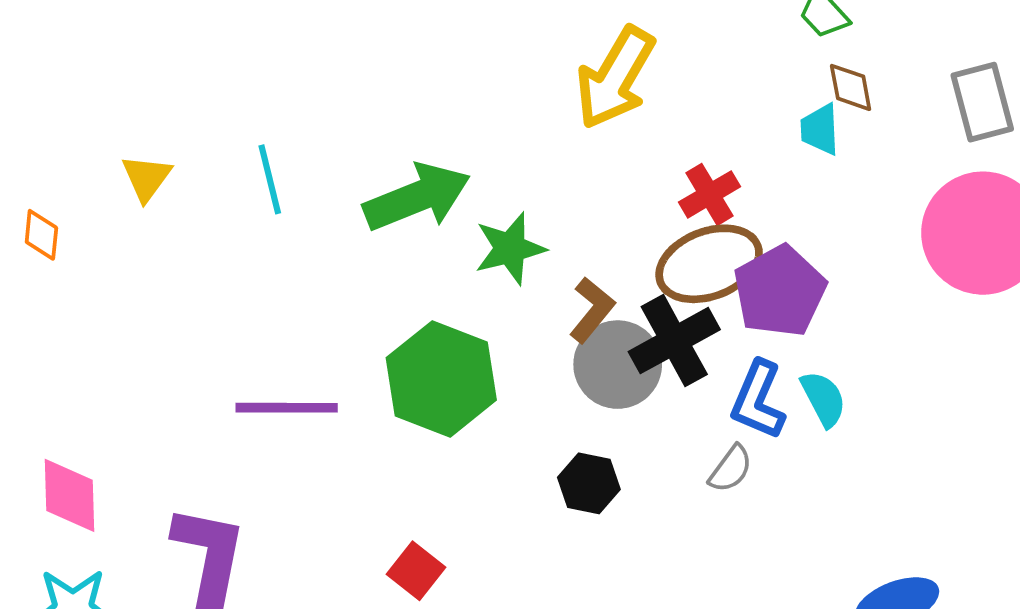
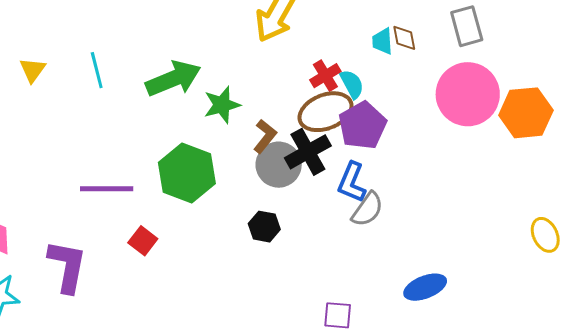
brown diamond: (851, 87) -> (404, 38), moved
cyan semicircle: (823, 399) -> (352, 84), moved
gray semicircle: (731, 469) -> (367, 209), moved, size x1.4
red square: (416, 571) -> (143, 241), moved

